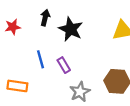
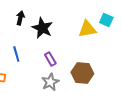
purple rectangle: (64, 65) -> (50, 59), moved

